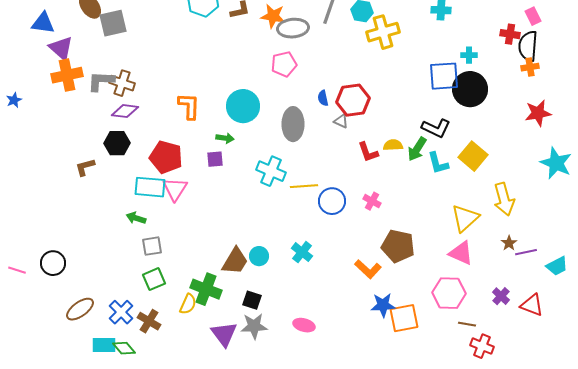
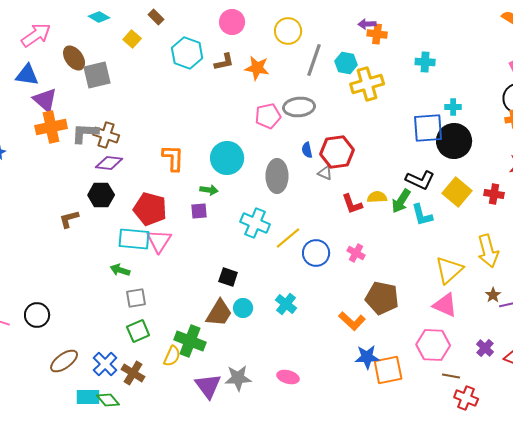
gray ellipse: (293, 28) -> (299, 107), moved
red cross: (510, 34) -> (494, 194), moved
yellow square: (473, 156) -> (457, 192), moved
yellow line: (304, 186) -> (288, 238), turned -36
black square: (252, 300) -> (228, 277), moved

